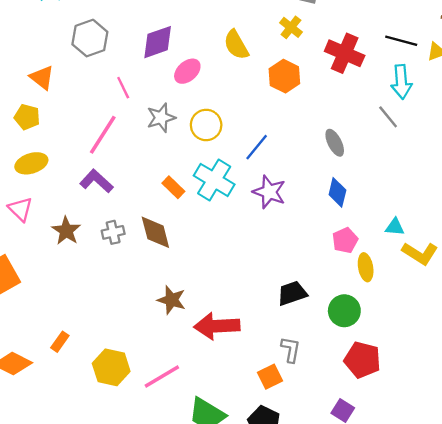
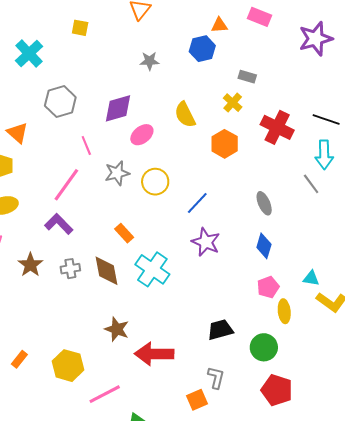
cyan cross: (214, 180) -> (152, 269), moved
yellow hexagon: (111, 367) -> (68, 366), moved

